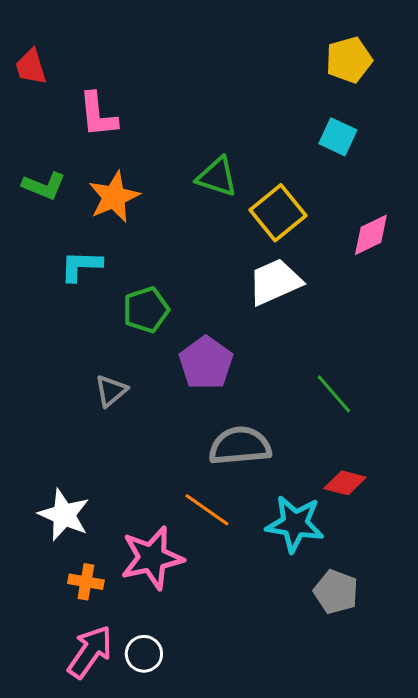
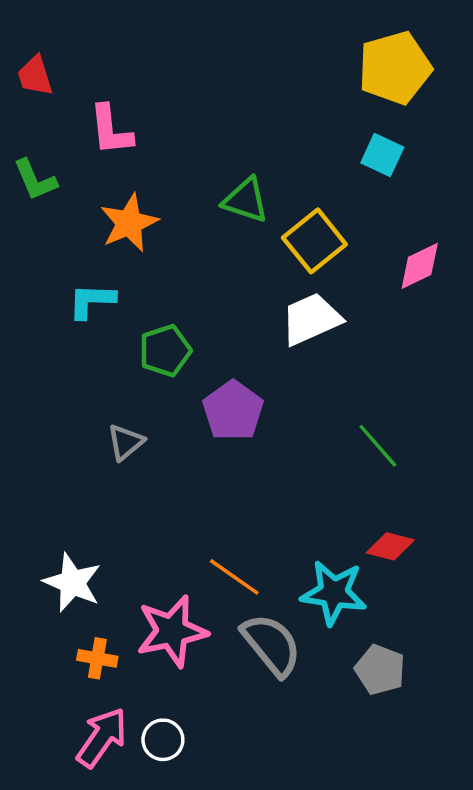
yellow pentagon: (349, 60) -> (395, 68), size x1.4
green L-shape: (44, 186) -> (35, 180), moved, turned 45
gray semicircle: (240, 446) -> (271, 645), moved, turned 56

